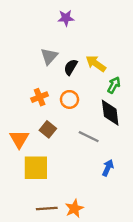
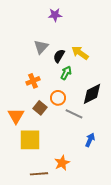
green arrow: (114, 85) -> (66, 73), moved
orange circle: (69, 99) -> (58, 98), moved
black diamond: (110, 113) -> (92, 94), turned 70
orange star: (74, 209) -> (62, 163), moved

